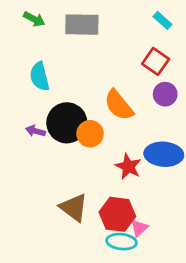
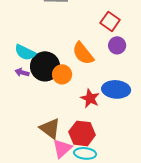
cyan semicircle: (40, 76) -> (25, 52), moved, turned -50
pink triangle: (139, 228) -> (62, 148), moved, size x1.5

